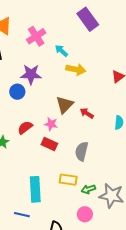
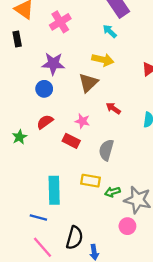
cyan arrow: (61, 51) -> (110, 31), moved
blue circle: (17, 92) -> (44, 89), moved
brown triangle: (65, 105) -> (88, 83), moved
pink star: (51, 124) -> (82, 121), moved
pink circle: (85, 214) -> (127, 226), moved

